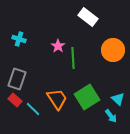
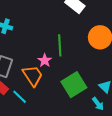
pink star: (58, 46) -> (45, 60), moved
orange trapezoid: (57, 99) -> (33, 76), moved

